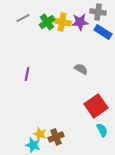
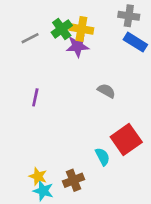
gray line: (23, 18) -> (30, 38), moved
purple star: (80, 22) -> (77, 46), moved
cyan semicircle: (102, 130) -> (102, 157), moved
yellow star: (40, 134) -> (38, 176), moved

